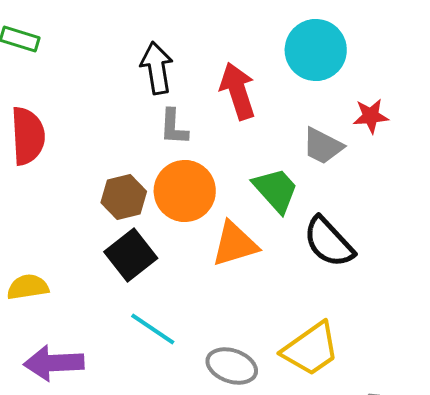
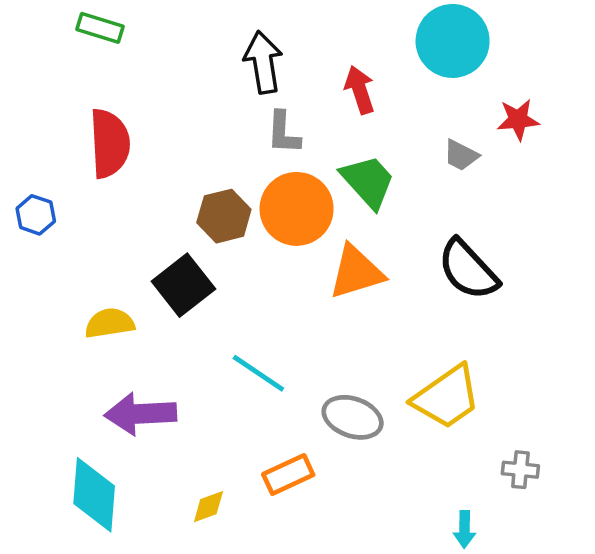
red arrow: (238, 91) -> (360, 90), size x0.7
gray trapezoid: (323, 146) -> (461, 155), size x0.7
green trapezoid: (276, 190) -> (368, 182), moved
black square: (131, 255) -> (183, 285), moved

